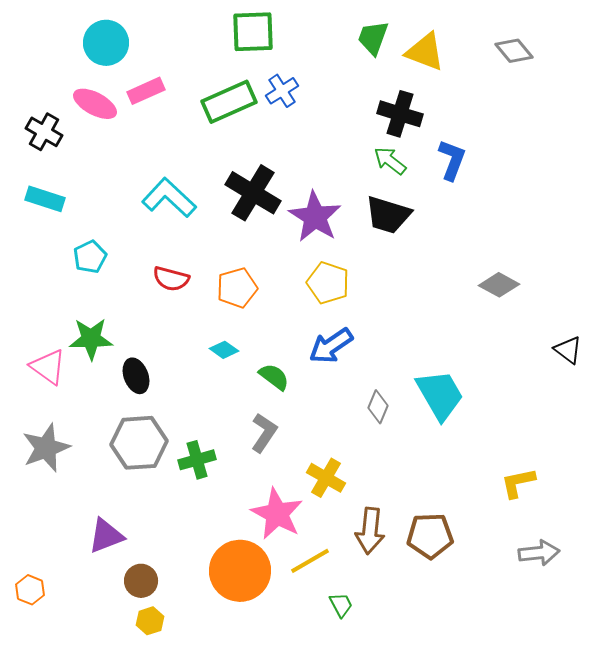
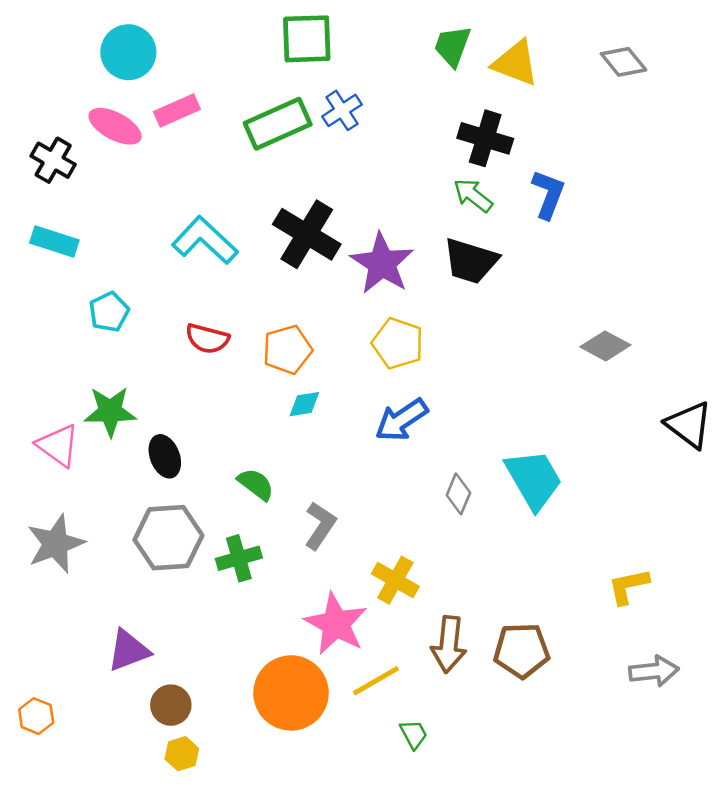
cyan diamond: (224, 350) -> (304, 404), moved, turned -44
black triangle: (568, 350) -> (689, 425), size x1.4
green semicircle: (274, 377) -> (256, 484), moved

